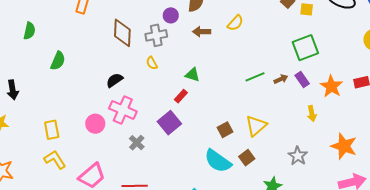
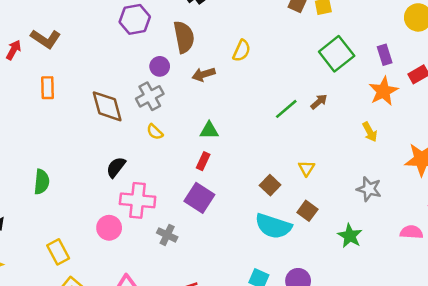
green semicircle: (58, 61) -> (42, 182), moved
purple rectangle: (302, 80) -> (385, 55), moved, turned 35
orange star: (331, 86) -> (383, 91), turned 30
yellow triangle: (256, 126) -> (306, 168), size x0.6

